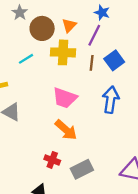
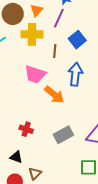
brown line: (92, 63) -> (55, 51), moved
orange arrow: (66, 130) -> (54, 95), moved
gray rectangle: (82, 169) -> (63, 135), moved

